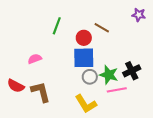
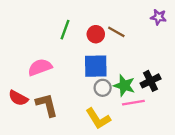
red circle: (84, 38) -> (96, 34), moved
pink semicircle: (35, 59) -> (40, 67), size x1.5

